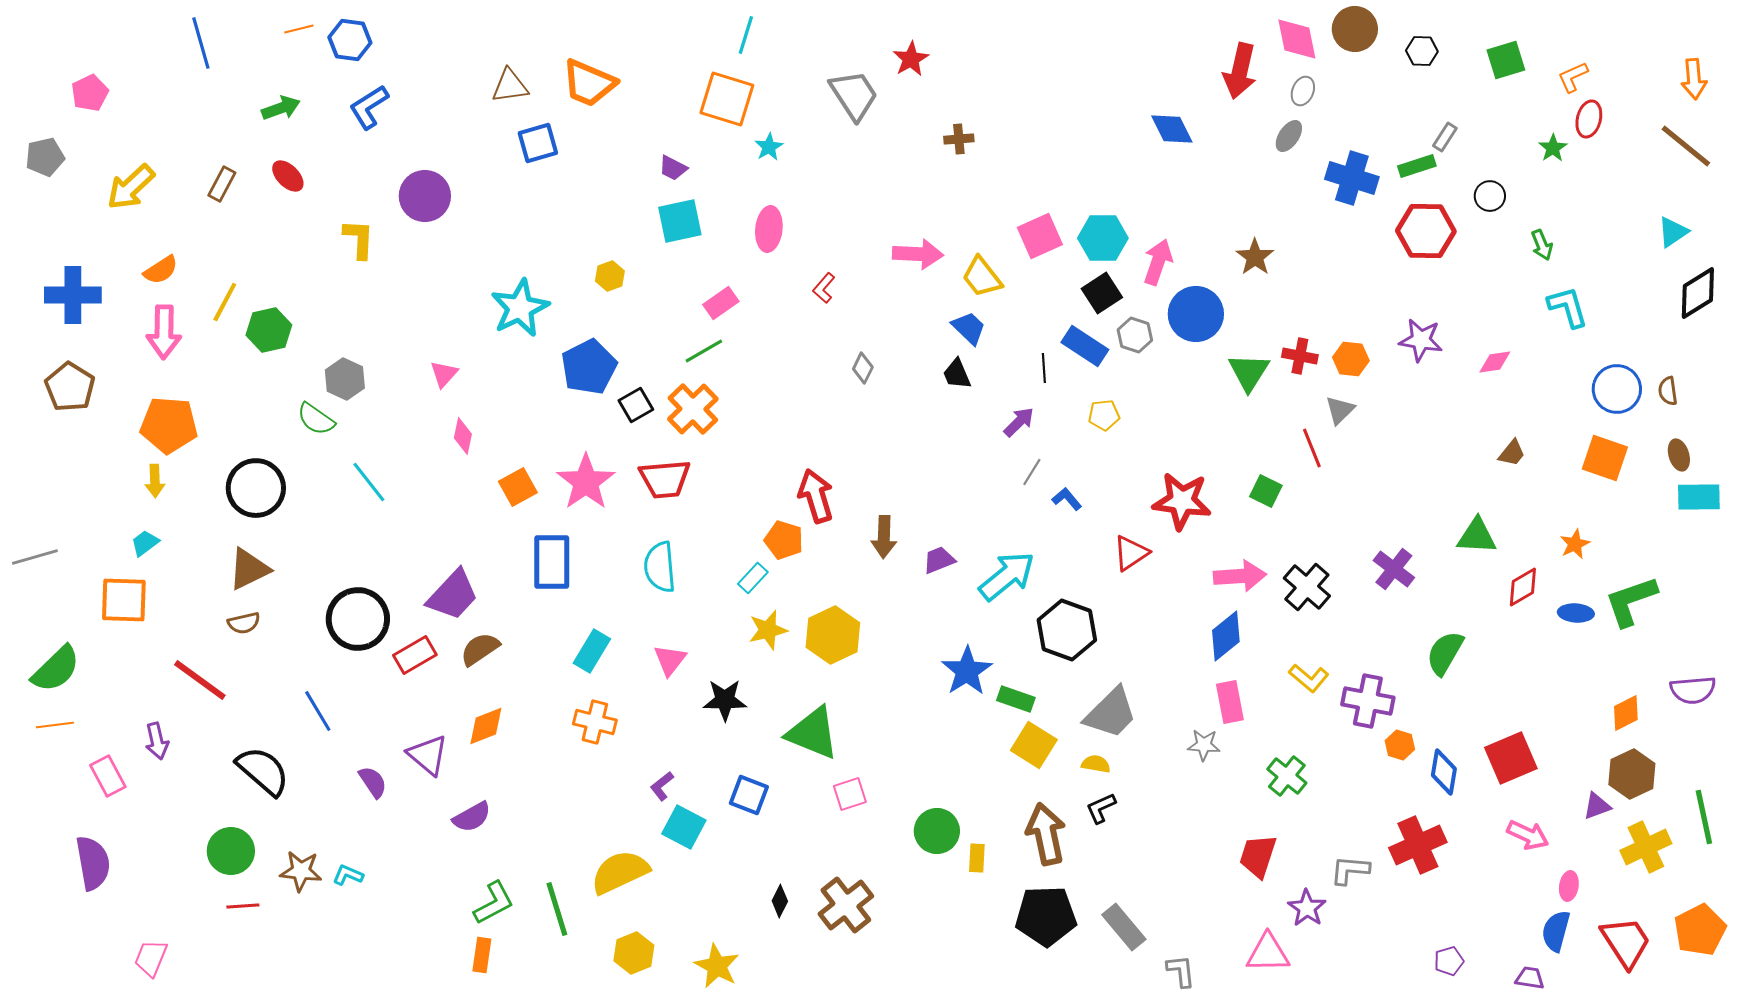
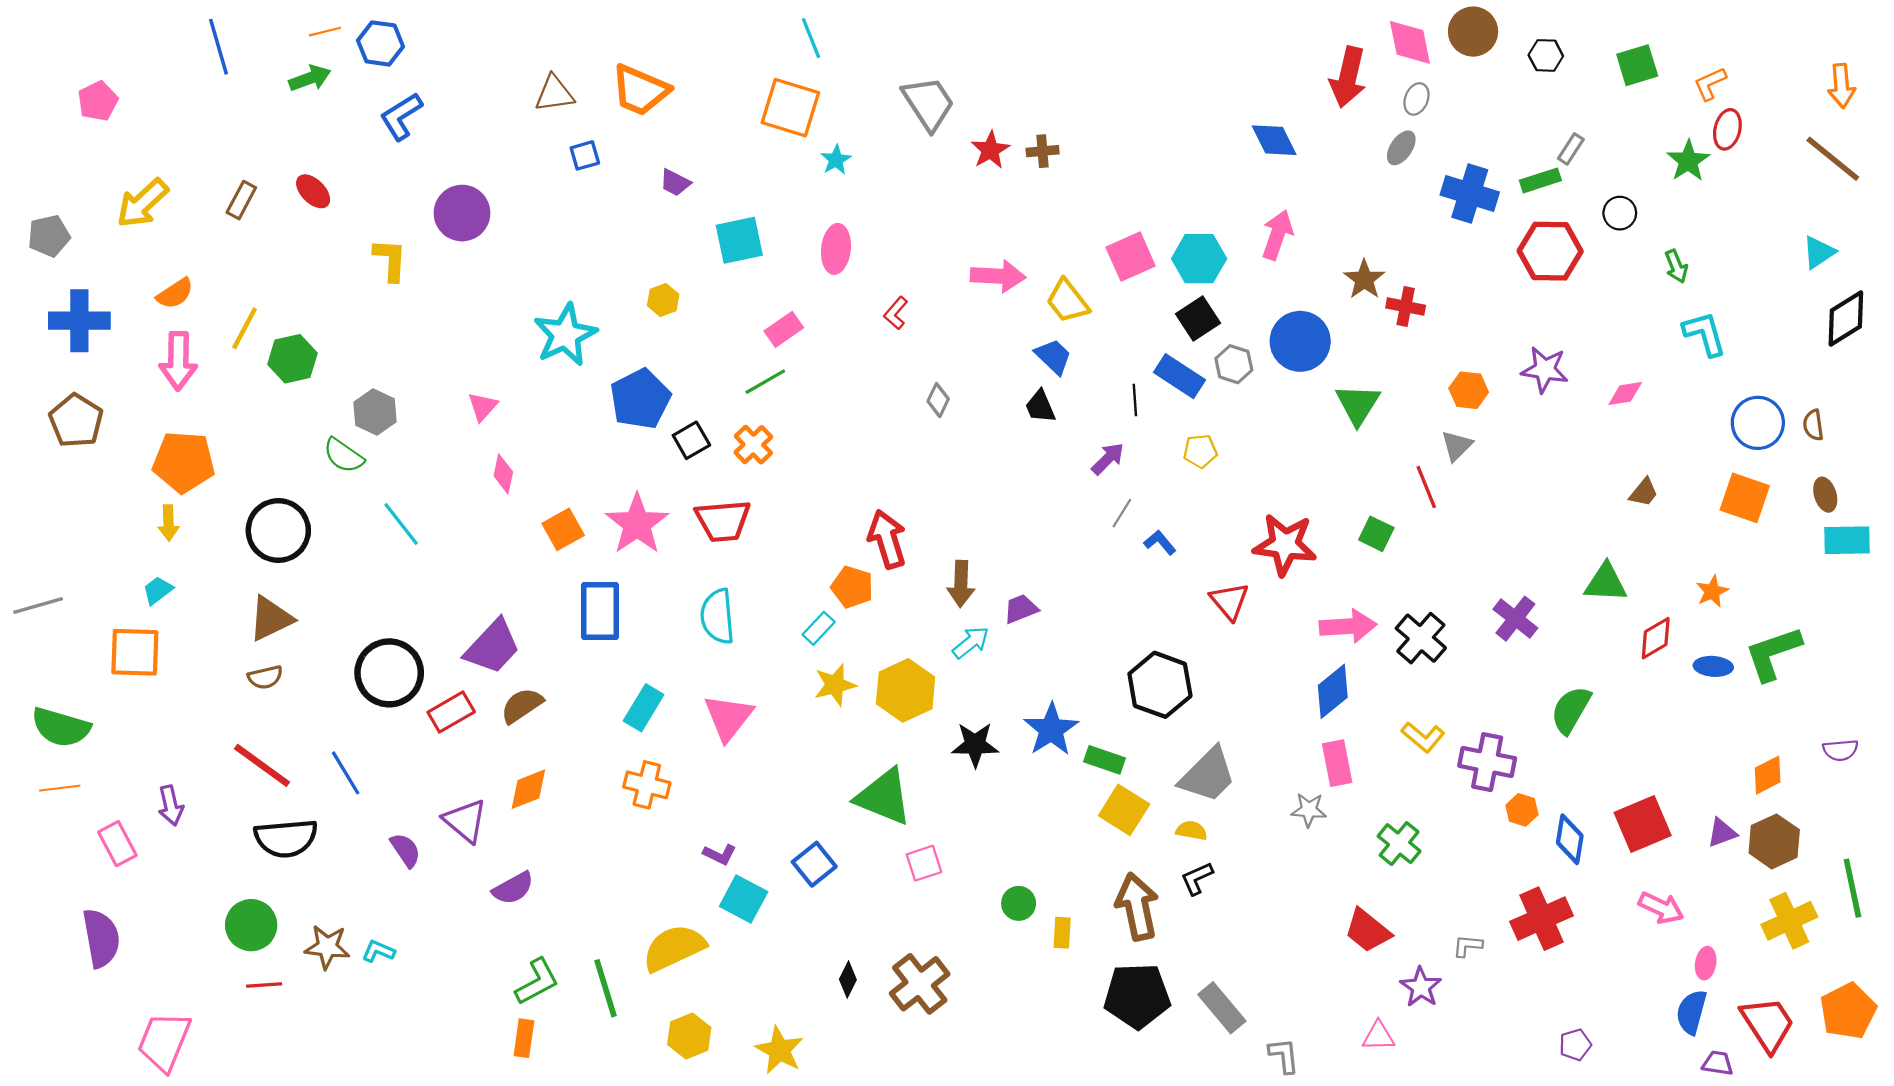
cyan line: (746, 35) -> (811, 38), turned -39
red star: (911, 59) -> (990, 150), moved
green arrow: (281, 108) -> (310, 78), moved
blue square: (538, 143) -> (585, 155), size x0.7
green star: (1553, 148) -> (1688, 161), size x1.4
gray pentagon: (45, 157) -> (49, 236), moved
purple trapezoid: (673, 168) -> (675, 183), moved
pink arrow: (1158, 262) -> (1277, 235), moved
red cross: (1300, 356) -> (1406, 307), moved
orange cross: (693, 409) -> (753, 445), size x0.7
red triangle: (1131, 553) -> (1230, 601), turned -36
cyan arrow: (1007, 576) -> (971, 642), moved, size x0.6
pink triangle: (670, 660) -> (728, 717), size x1.4
green semicircle: (56, 669) -> (61, 727), turned 60
red line: (200, 680) -> (262, 765), moved
purple semicircle: (1693, 690) -> (1840, 750), size x0.7
black star: (725, 700) -> (975, 745), moved
black semicircle: (263, 771) -> (286, 838), turned 134
purple L-shape: (662, 786) -> (720, 854), turned -116
blue square: (749, 795) -> (814, 864), turned 30
purple triangle: (1597, 806) -> (1722, 833), moved
green circle: (937, 831) -> (1019, 903), size x0.7
red trapezoid: (1258, 856) -> (1368, 931), turned -69
gray L-shape: (1350, 870) -> (1468, 946), size x0.7
pink triangle: (1268, 953) -> (1378, 1036), size x0.7
pink trapezoid: (151, 958) -> (164, 1041), size x1.5
purple trapezoid: (1530, 978) -> (1718, 1063), moved

